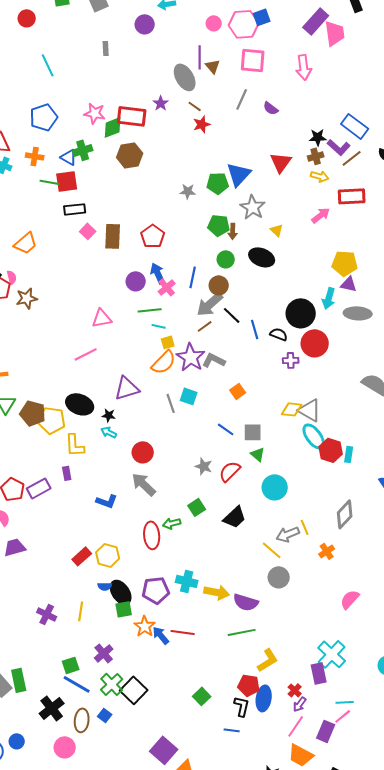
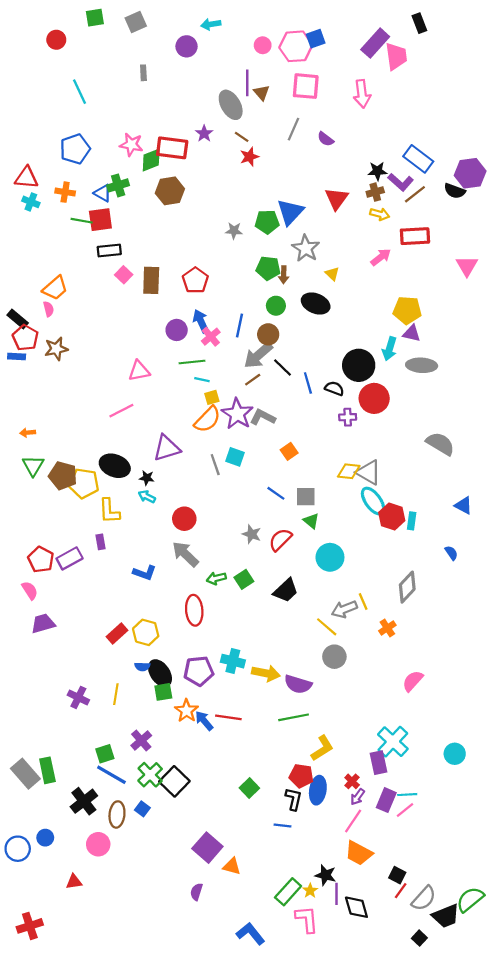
pink semicircle: (12, 277) -> (49, 309), moved
green arrow: (172, 523) -> (216, 578), moved
purple rectangle: (326, 731) -> (386, 800), moved

